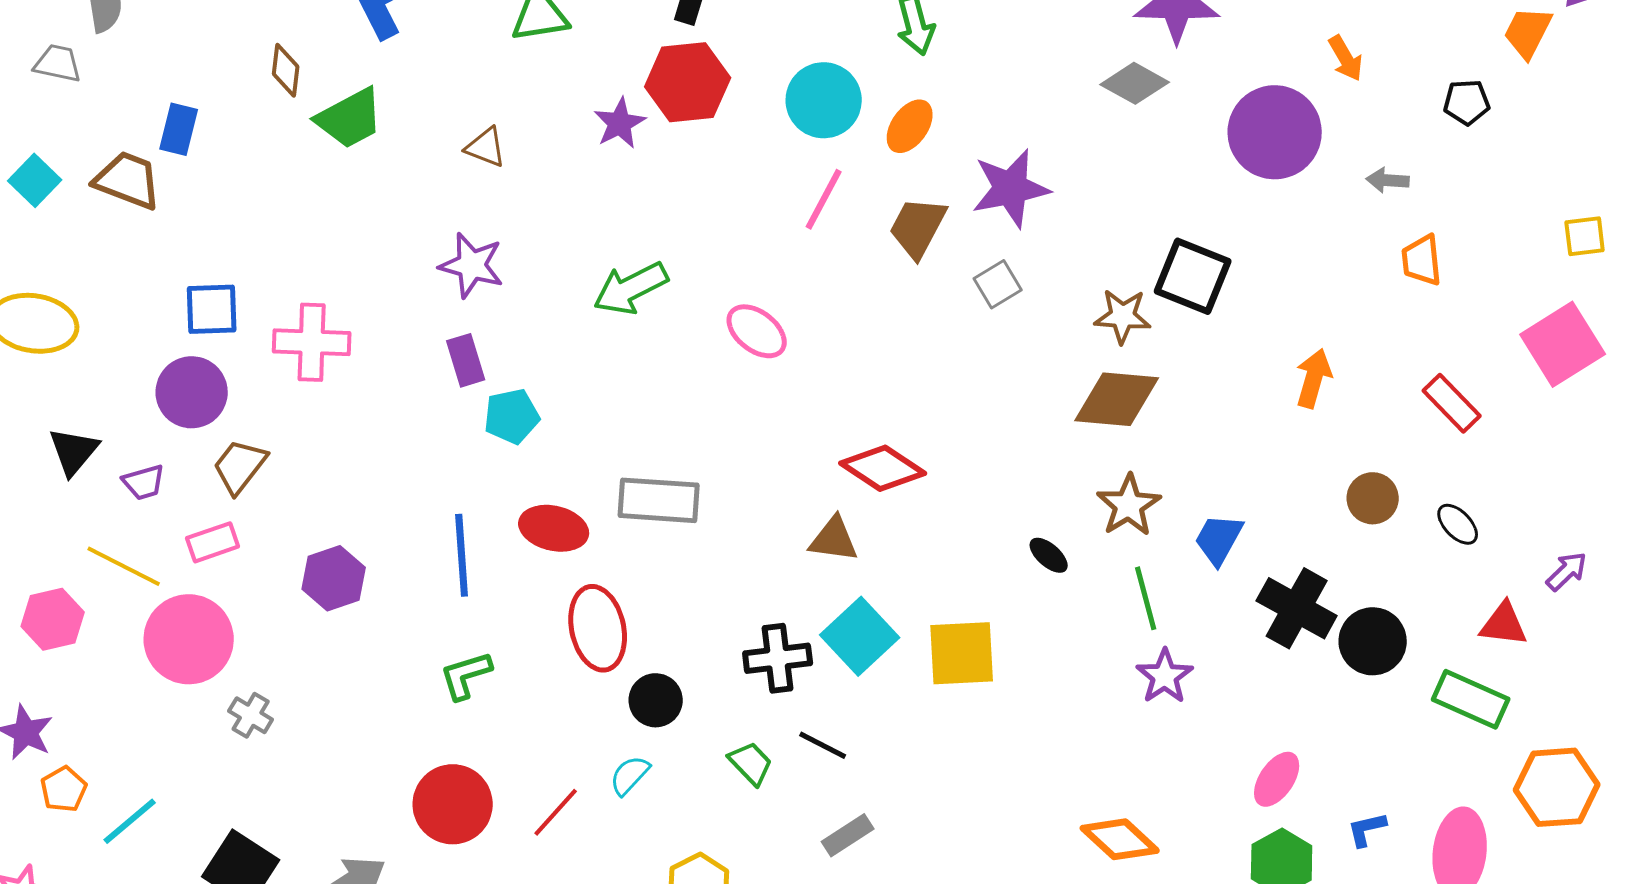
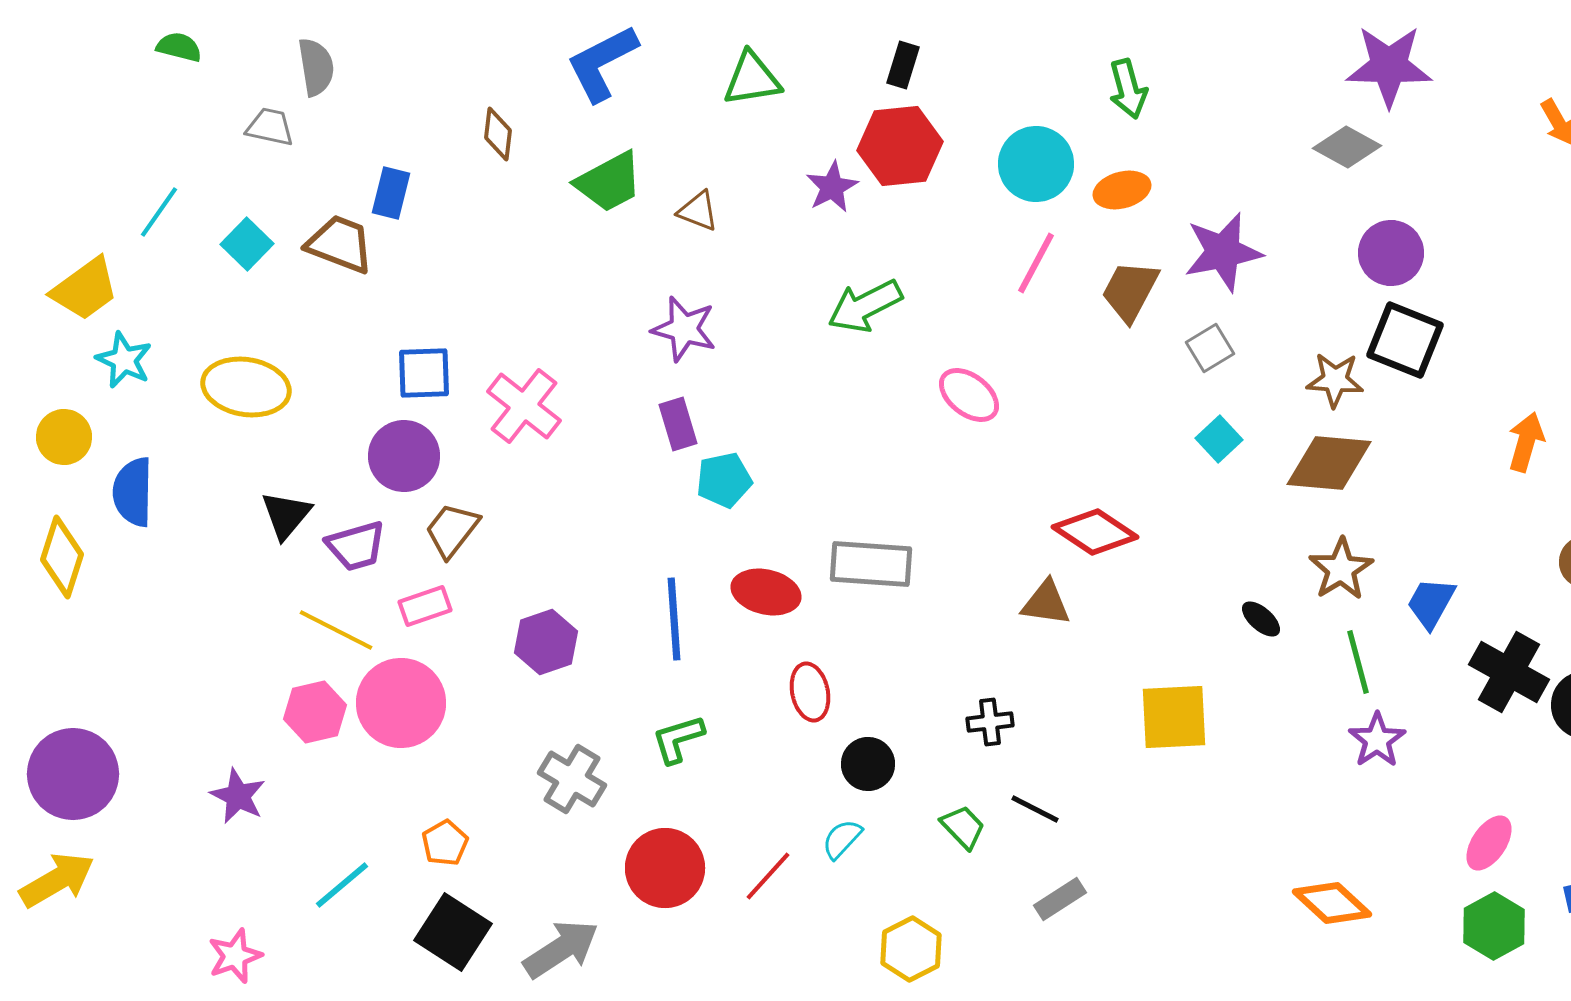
green trapezoid: (350, 118) -> (609, 182), moved
orange ellipse: (910, 126) -> (1122, 190), turned 40
purple circle: (1275, 132) -> (1391, 253), moved, size x0.7
green arrow: (631, 288) -> (865, 306), moved
pink cross: (312, 342) -> (524, 406), turned 36
purple trapezoid: (144, 482) -> (356, 546), size x1.4
pink hexagon: (53, 619) -> (315, 712), moved
red ellipse: (598, 628) -> (810, 692), size x0.7
cyan square: (860, 636) -> (1219, 439), moved, size x0.6
black cross: (778, 658) -> (990, 722), size x0.7
gray cross: (251, 715) -> (572, 779), moved, size x1.5
orange pentagon: (64, 789) -> (445, 843), moved

